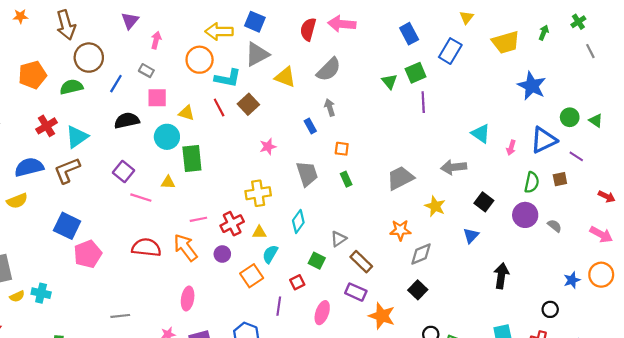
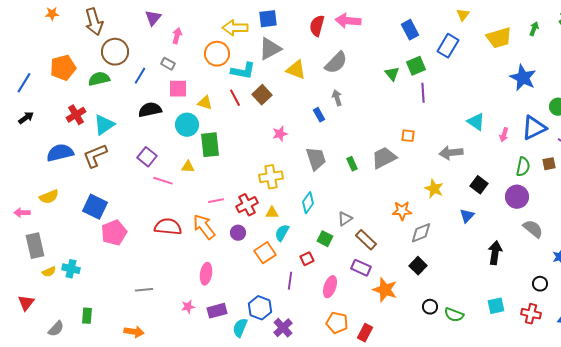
blue square: (255, 22) -> (268, 19), turned -30
orange square: (342, 149) -> (408, 136), moved
gray trapezoid: (400, 178) -> (384, 158), moved
yellow semicircle: (17, 201) -> (49, 197), moved
gray semicircle: (555, 226) -> (533, 229), moved, size x1.5

